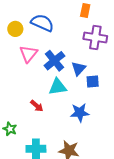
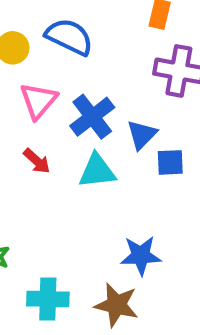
red arrow: (37, 106) -> (37, 161), moved
blue star: (80, 113) -> (141, 256), moved

